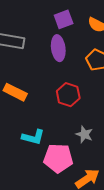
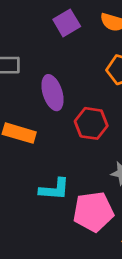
purple ellipse: (58, 48) -> (53, 93), moved

